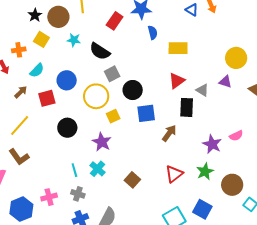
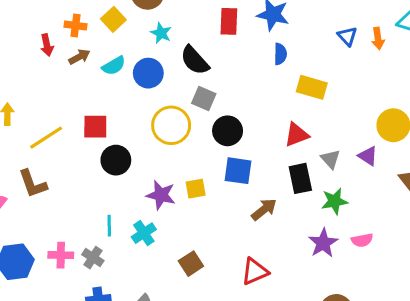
red rectangle: (115, 21) -> (229, 21), turned -48
cyan semicircle: (37, 70) -> (114, 66), moved
gray square: (112, 74) -> (204, 99), turned 35
blue circle: (67, 80) -> (148, 73), moved
brown arrow: (21, 92) -> (79, 57), moved
red square: (47, 98) -> (95, 127), moved
black rectangle: (187, 107) -> (300, 178), turned -30
yellow square: (113, 116) -> (196, 189), moved
purple star: (102, 142) -> (161, 195), turned -30
green star: (205, 172) -> (335, 201), moved
gray cross: (78, 194) -> (93, 258), moved

